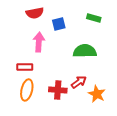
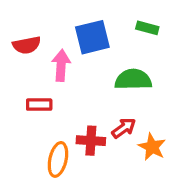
red semicircle: (35, 13) -> (27, 45), moved
blue square: (59, 24) -> (92, 37), size x1.6
orange ellipse: (27, 90) -> (58, 159), moved

